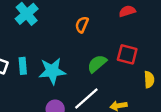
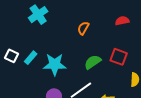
cyan rectangle: (23, 66) -> (31, 58), turned 40

